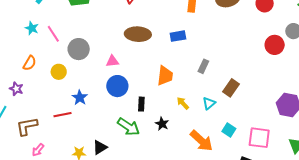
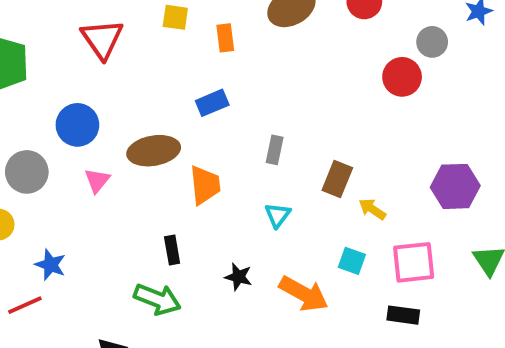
brown ellipse: (138, 34) -> (154, 151), moved
pink triangle: (112, 61) -> (97, 180), turned -32
blue circle: (117, 86) -> (77, 125), moved
yellow arrow: (183, 103) -> (372, 209), moved
cyan triangle: (209, 103) -> (278, 215), moved
black star: (162, 124) -> (238, 277), moved

